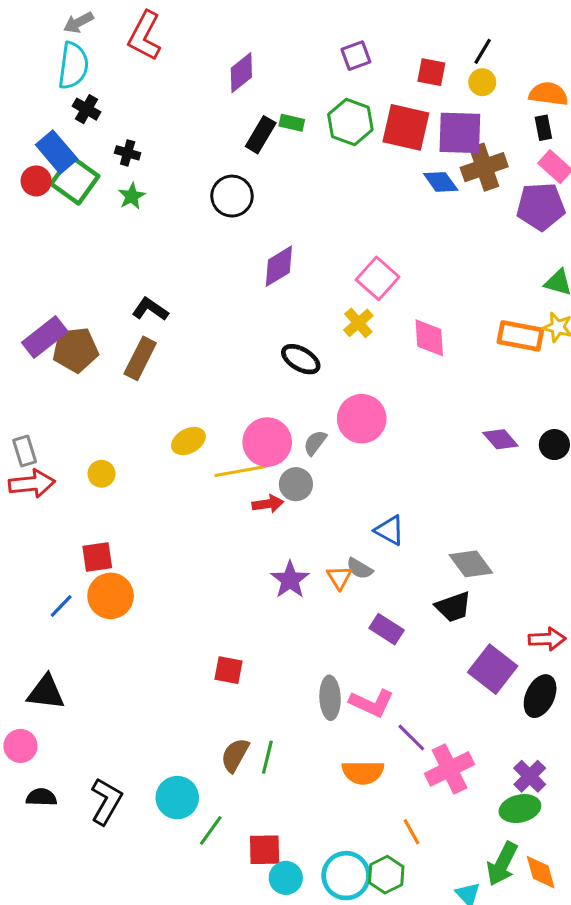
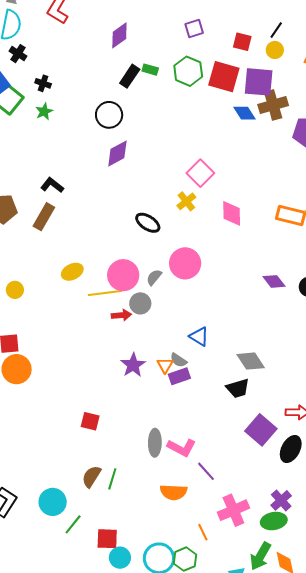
purple diamond: (279, 266) -> (117, 154), moved
purple rectangle: (387, 629) -> (179, 376), moved, turned -55
pink cross: (449, 769) -> (233, 510), moved

